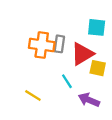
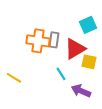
cyan square: (97, 27) -> (88, 25), turned -30
yellow line: (33, 95) -> (14, 78), moved

